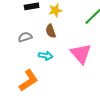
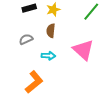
brown semicircle: (51, 31) -> (51, 31), turned 32

